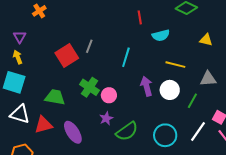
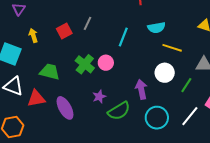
cyan semicircle: (161, 35) -> (156, 28), moved
red square: (67, 55) -> (64, 31), size x0.7
yellow arrow: (18, 57) -> (33, 35), moved
purple arrow: (146, 86) -> (141, 89), moved
pink circle: (109, 95) -> (106, 63), moved

